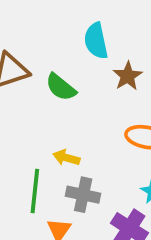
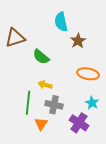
green semicircle: (61, 87) -> (41, 57), moved

